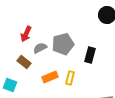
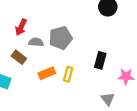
gray semicircle: (40, 48) -> (36, 42), turned 32
black rectangle: (90, 55) -> (100, 60), moved

